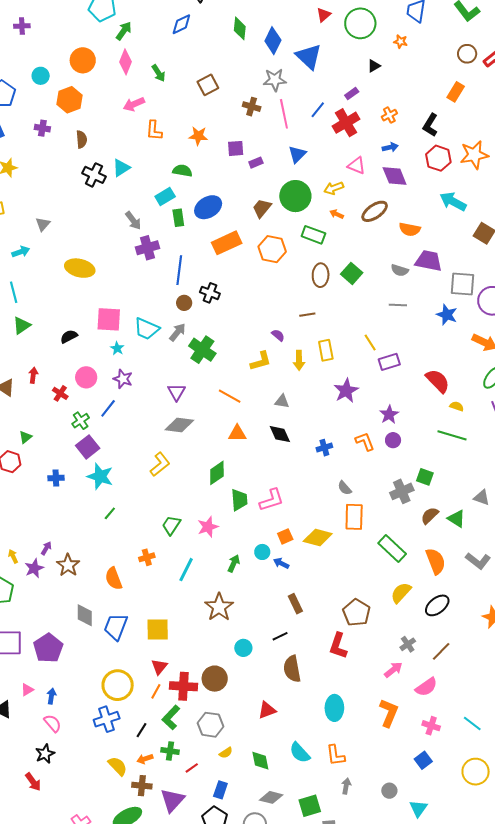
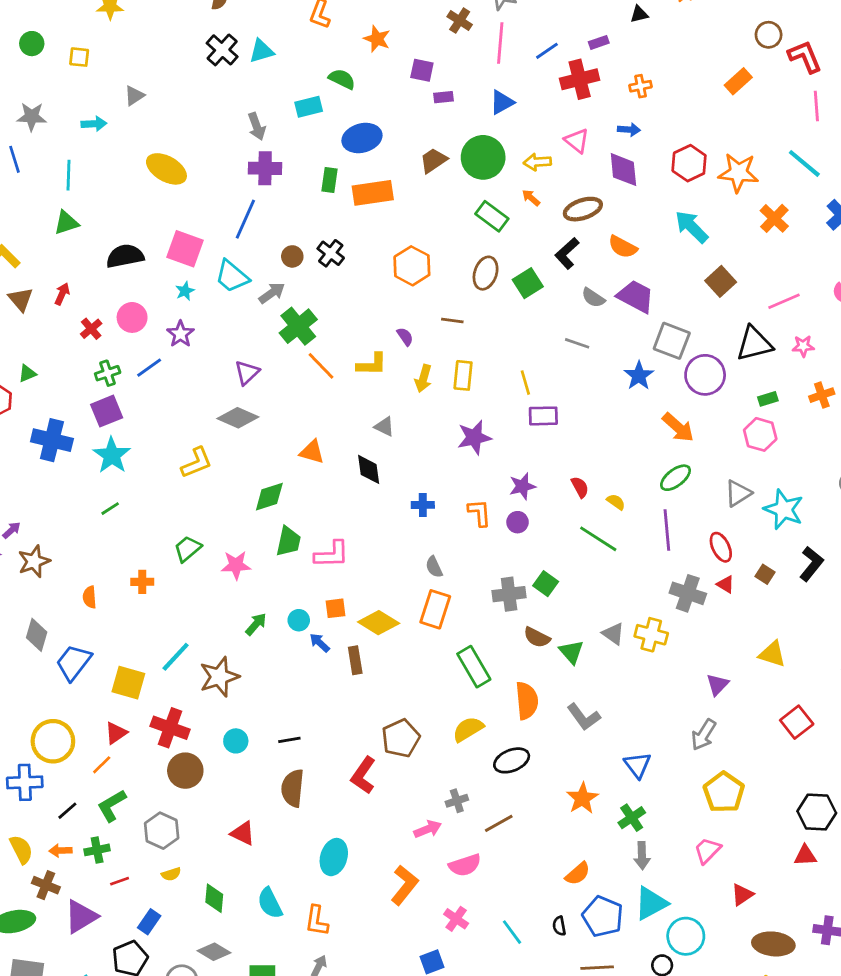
black L-shape: (430, 125) -> (567, 253), moved
green rectangle: (178, 218) -> (330, 180), moved
orange hexagon: (272, 249) -> (412, 266), moved
blue line: (179, 270) -> (245, 219), moved
black semicircle: (69, 336) -> (125, 256), size x1.5
red semicircle: (438, 381) -> (580, 487), moved, size x0.6
orange line: (230, 396) -> (321, 366), moved
blue cross: (56, 478) -> (52, 440), size x1.8
brown semicircle: (430, 516) -> (537, 637), turned -126
cyan line: (186, 570) -> (176, 657), moved
orange semicircle: (114, 579) -> (90, 597), size x0.7
brown rectangle: (295, 604) -> (355, 660), moved
red cross: (183, 686) -> (170, 728), moved
red triangle: (267, 710) -> (243, 833), turned 30
green cross: (170, 751) -> (97, 850), turned -36

